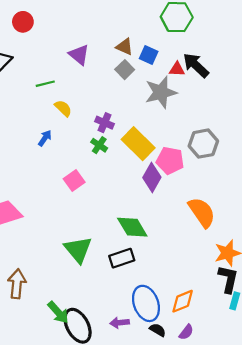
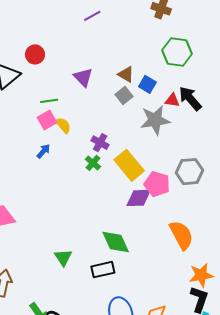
red circle: (23, 22) -> (35, 54), moved
purple diamond: (152, 177) -> (139, 198), turned 52
pink square: (74, 181) -> (47, 120), moved
green triangle: (78, 250) -> (63, 257), size x0.7

